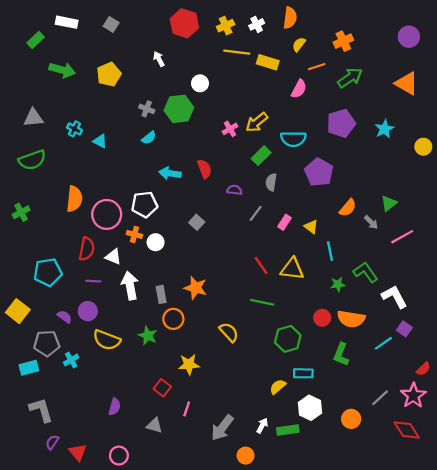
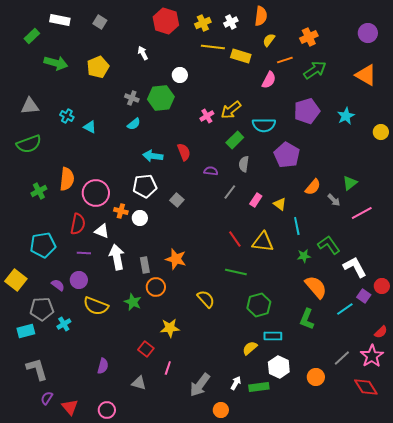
white pentagon: (144, 204) -> (145, 186), moved
green cross: (21, 212) -> (39, 191), moved
red circle: (322, 318) -> (382, 286), moved
orange semicircle: (351, 319) -> (316, 287), turned -140

